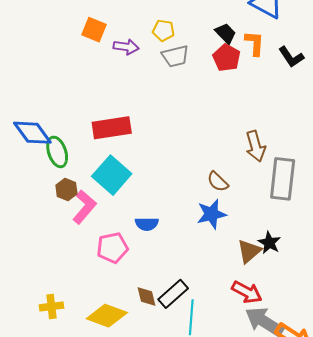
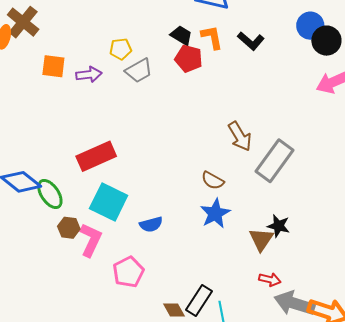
gray rectangle: (283, 179) -> (275, 161), turned 45
blue semicircle: (147, 224) -> (151, 224), moved
red arrow: (247, 292) -> (270, 280), size x0.7

